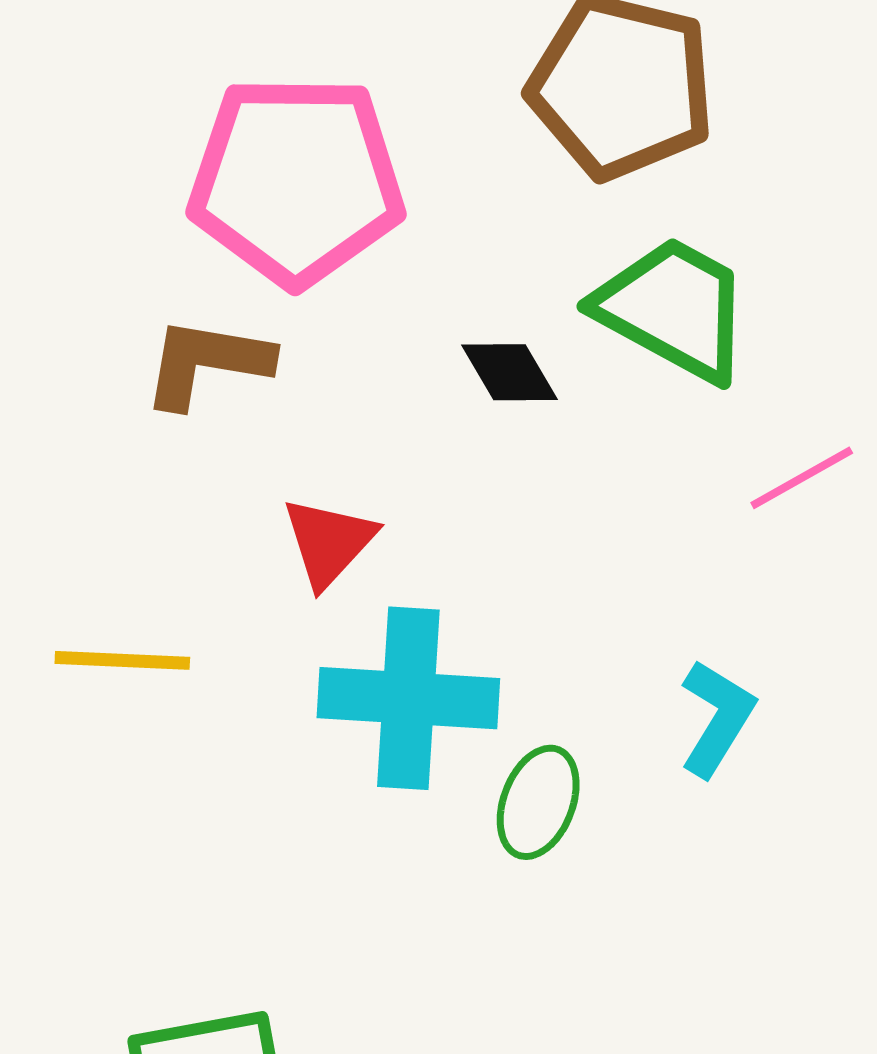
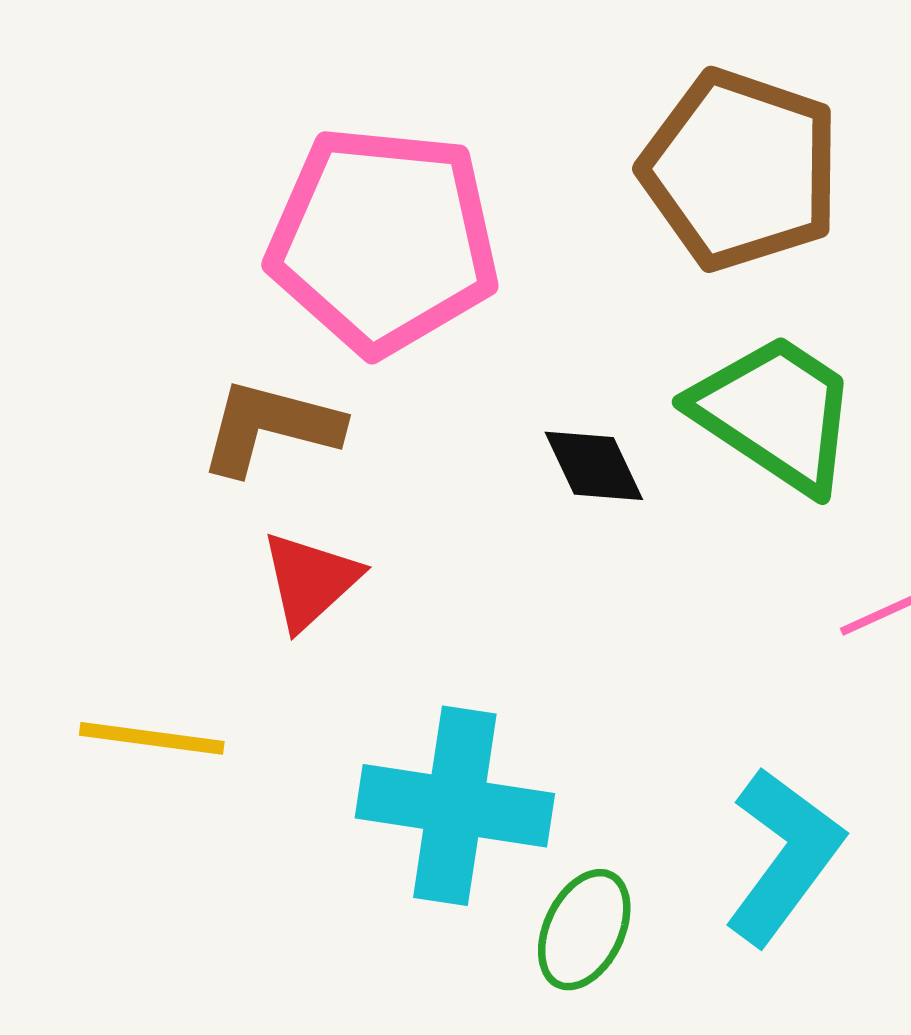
red triangle: (329, 542) -> (310, 581), moved
cyan L-shape: (717, 718) -> (784, 856), size x1.4

